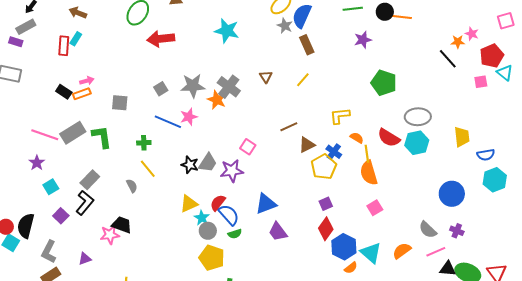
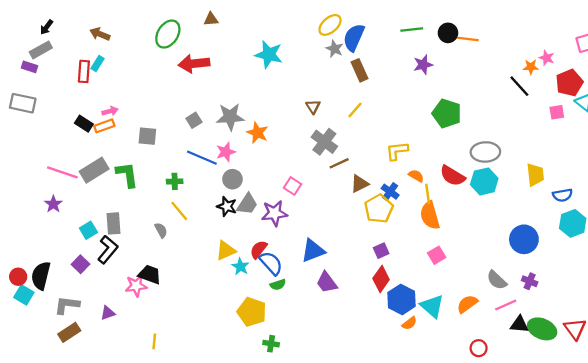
gray cross: (229, 87) -> (324, 142), moved
gray rectangle: (90, 180) -> (113, 223), turned -48
cyan square: (51, 187) -> (88, 230), moved
gray circle: (208, 231) -> (232, 179), moved
gray L-shape: (49, 252) -> (67, 305), turned 70

